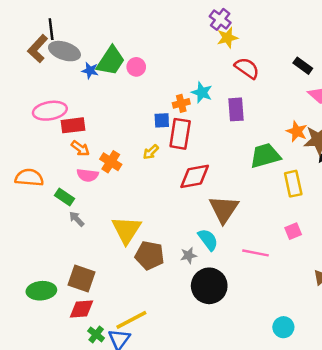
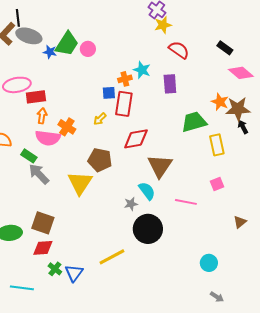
orange arrow: (80, 148) -> (42, 116), turned -119
pink semicircle: (88, 175) -> (48, 138), size x1.4
gray arrow: (77, 219) -> (39, 174), size x1.6
brown pentagon: (150, 255) -> (100, 160), moved
yellow line: (131, 320) -> (112, 257), moved

